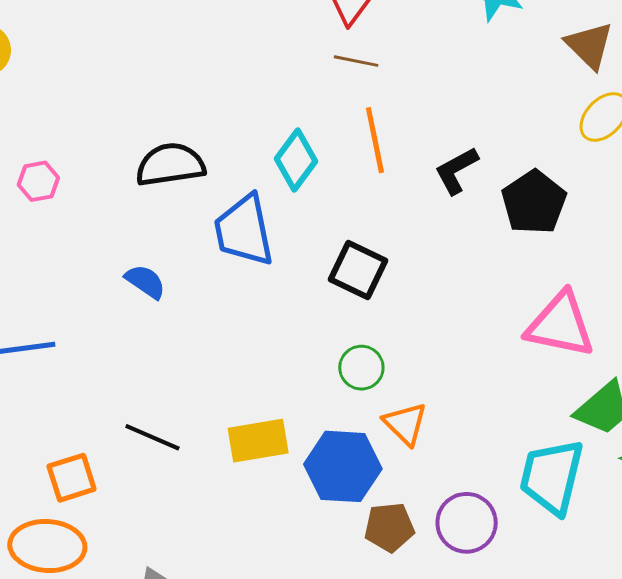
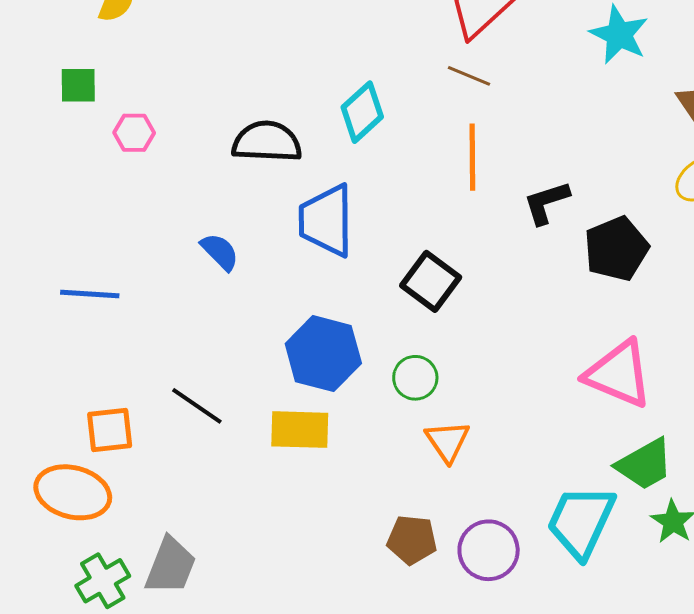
cyan diamond: (296, 160) -> (362, 112), moved
blue hexagon: (343, 466) -> (323, 354), moved

